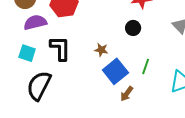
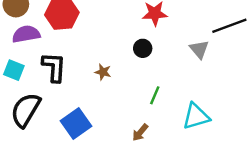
blue square: (115, 71) -> (76, 124), moved
brown arrow: (127, 94) -> (140, 132), moved

